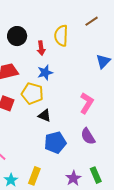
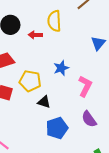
red arrow: (41, 48) -> (35, 35), turned 104
blue star: (45, 72) -> (61, 68), moved

